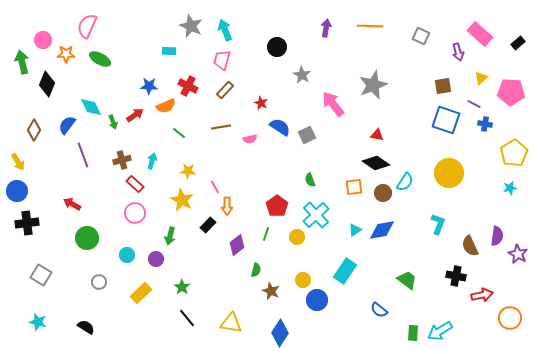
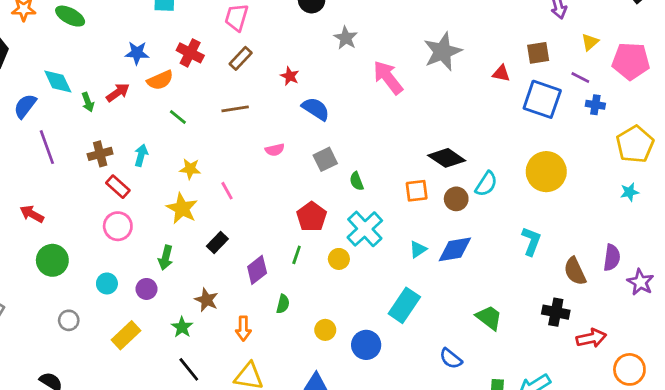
gray square: (307, 135) -> (325, 159), moved
red triangle: (377, 135) -> (501, 73), moved
pink semicircle: (250, 139) -> (275, 150), moved
orange arrow: (227, 206) -> (243, 329), moved
yellow circle: (303, 280) -> (325, 330), moved
brown star: (271, 291) -> (207, 300), moved

